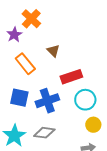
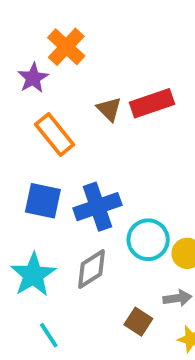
red rectangle: (71, 77) -> (152, 103), moved
cyan circle: (85, 100) -> (148, 240), moved
gray diamond: (44, 133) -> (92, 269), turned -40

